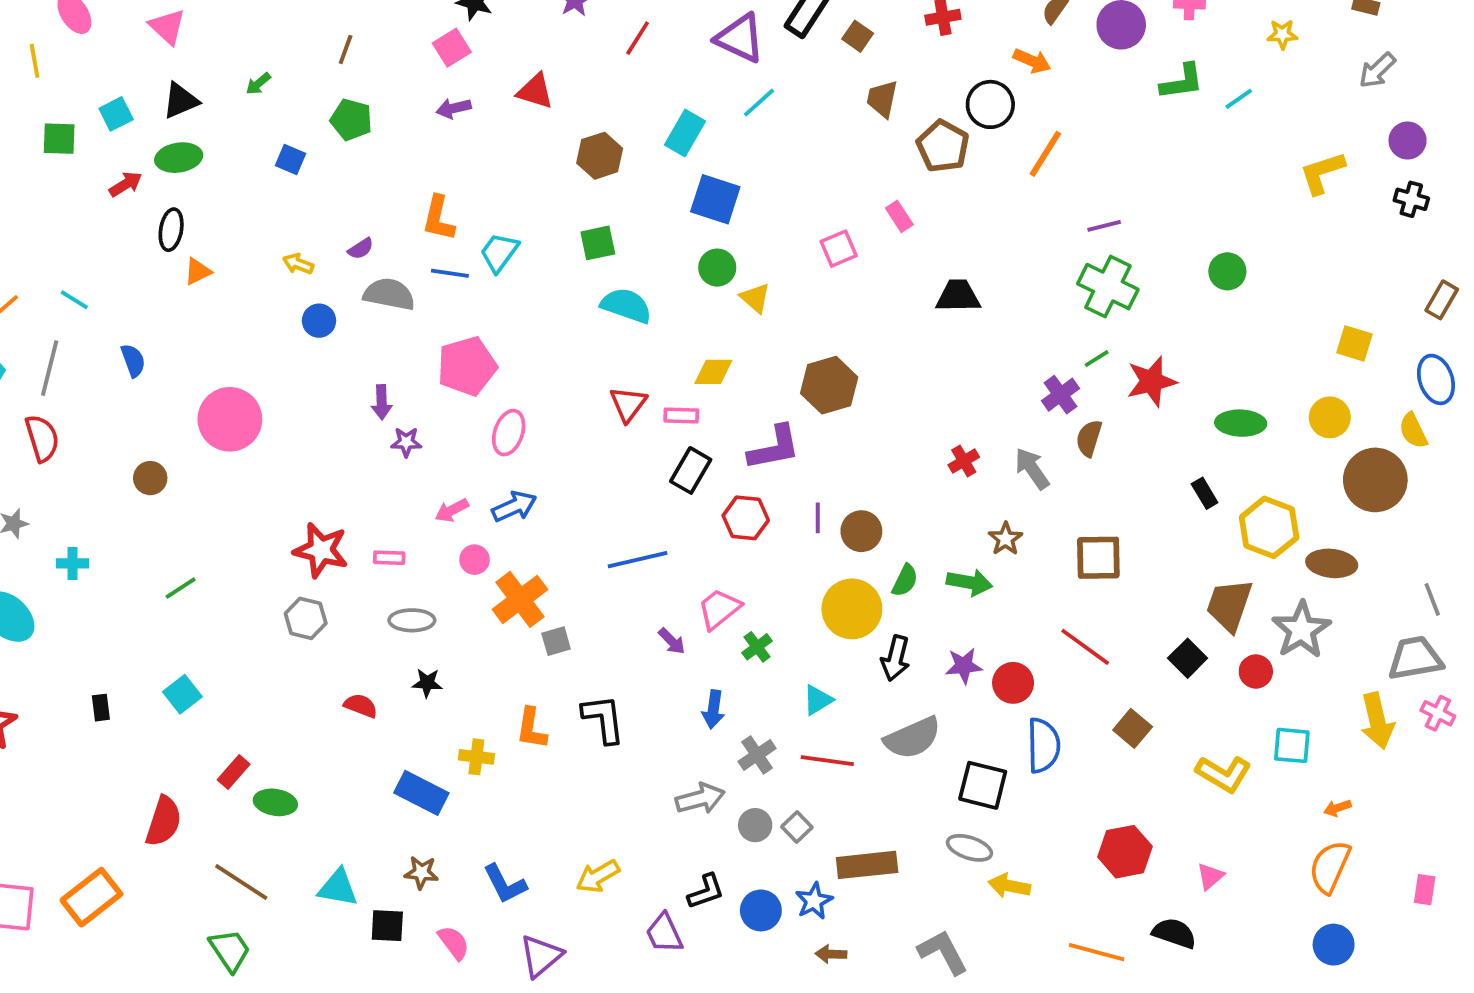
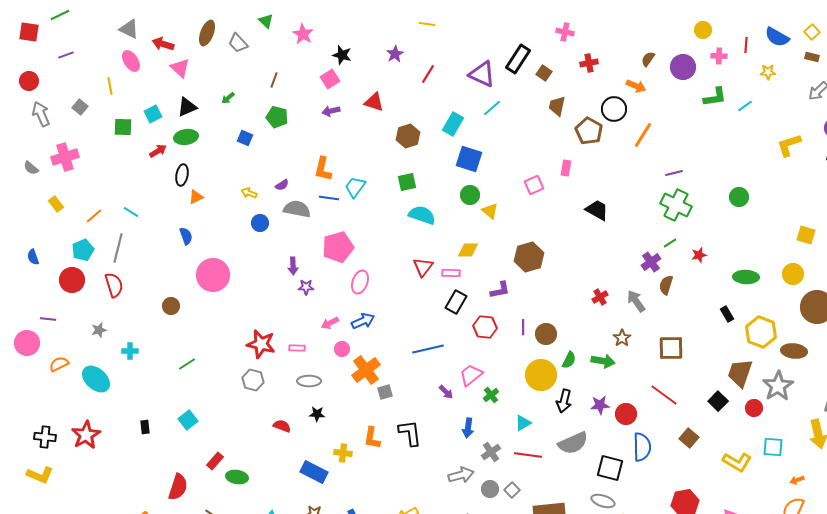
pink rectangle: (899, 216) -> (566, 168), turned 42
black trapezoid: (958, 296) -> (597, 210), turned 30
blue semicircle: (133, 360) -> (186, 236), moved
red star: (1152, 381) -> (699, 255), size x0.6
purple L-shape: (774, 448) -> (500, 290), size x0.7

